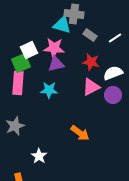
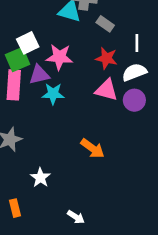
white line: (115, 38) -> (137, 43), moved, turned -56
pink star: (54, 48) -> (59, 57), moved
purple triangle: (56, 64) -> (39, 75), moved
pink triangle: (91, 87) -> (106, 90), turned 42

